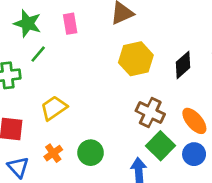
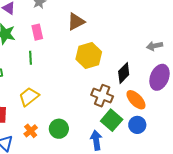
green line: (38, 54) -> (31, 58), moved, turned -40
black diamond: (183, 65) -> (124, 73), moved

